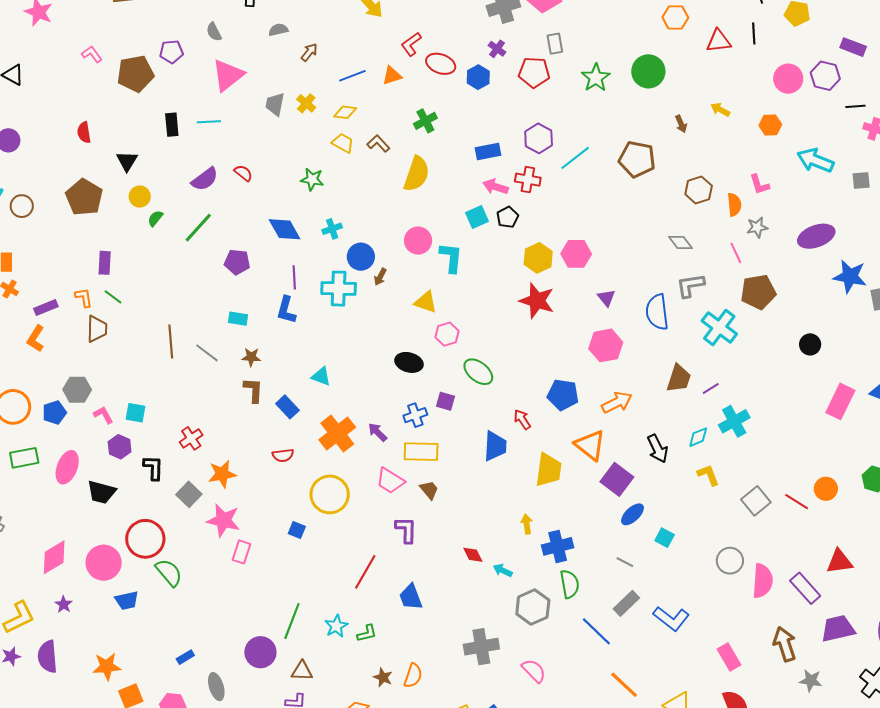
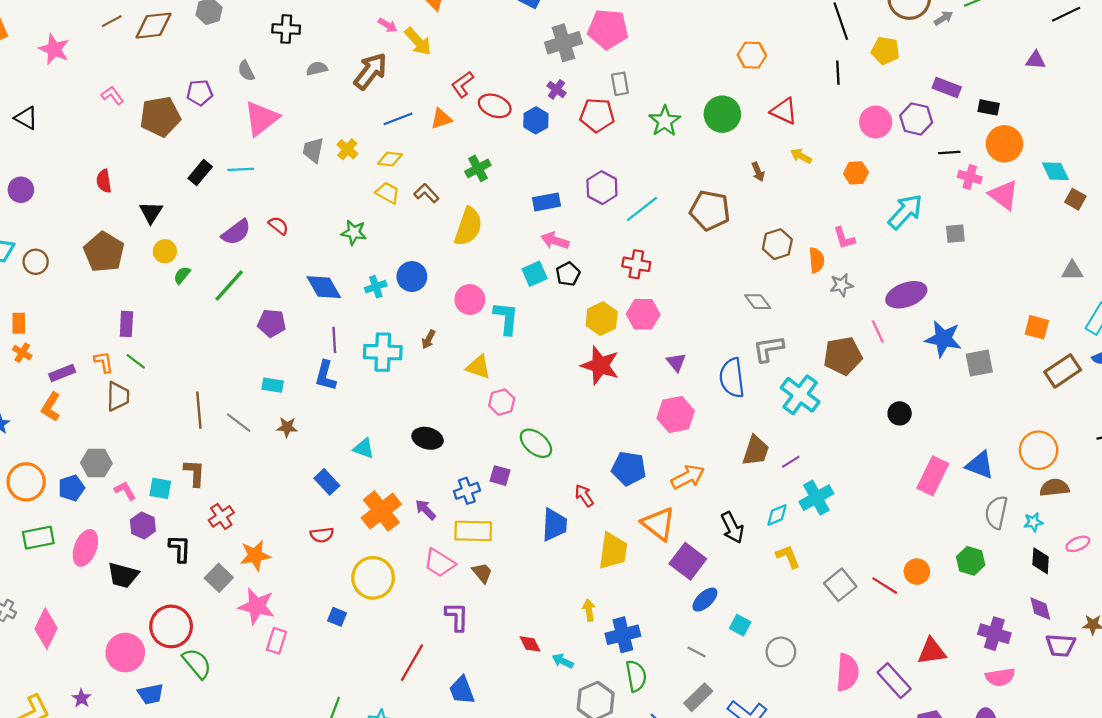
red triangle: (719, 41) -> (784, 111), moved, turned 32
brown arrow: (309, 52) -> (370, 71), moved, size x1.8
black rectangle: (172, 125) -> (200, 172), turned 45
cyan arrow: (815, 160) -> (905, 212), turned 111
red cross: (528, 180) -> (636, 264), moved
pink line: (736, 253) -> (878, 331), moved
blue circle: (361, 257) -> (412, 277), moved
black ellipse: (409, 362) -> (428, 438), moved
brown L-shape: (253, 390) -> (194, 473), moved
pink diamond: (54, 557) -> (46, 628), moved, turned -33
gray circle: (730, 561) -> (781, 652), moved

